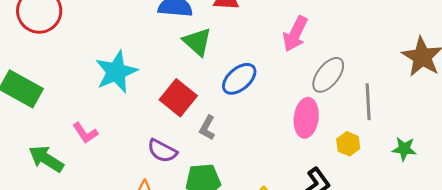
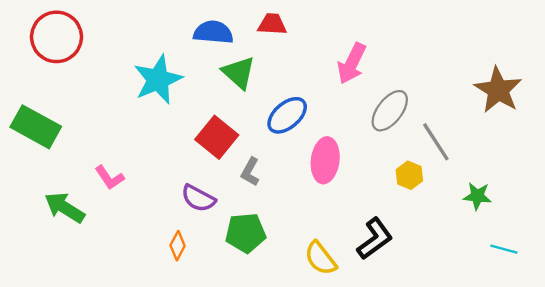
cyan star: (116, 72) -> (158, 80), moved
gray line: (368, 102) -> (436, 142), turned -30
pink ellipse: (306, 118) -> (325, 160), moved
yellow hexagon: (348, 144) -> (409, 175), moved

